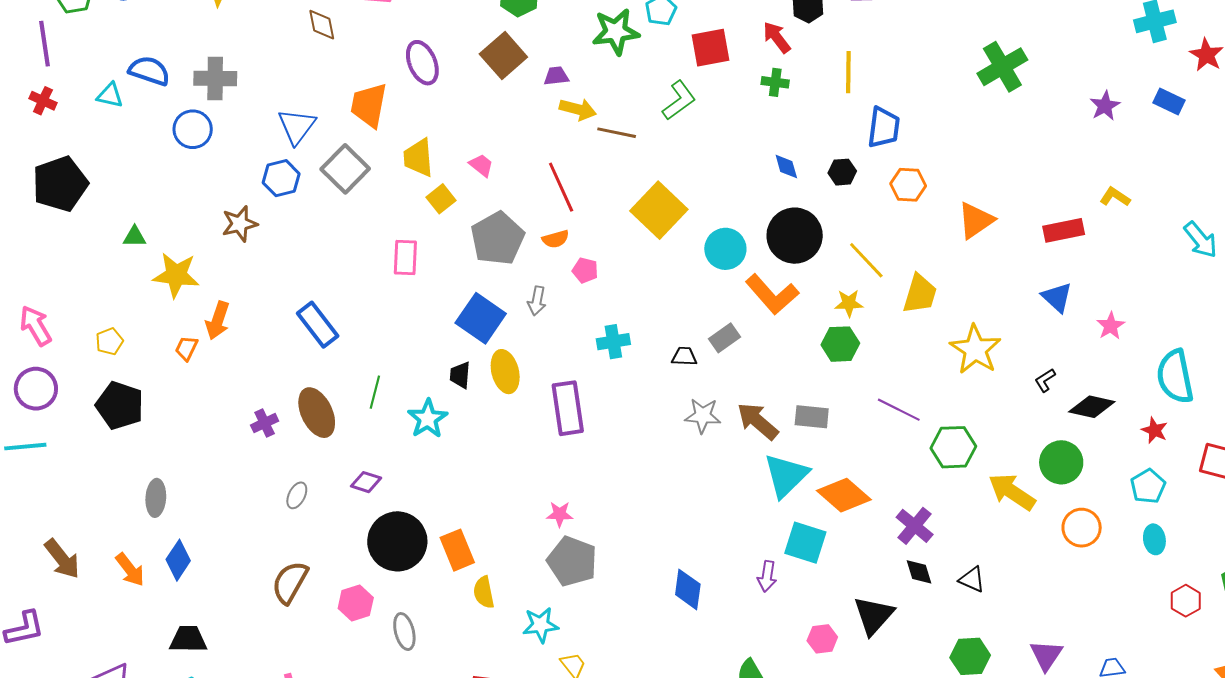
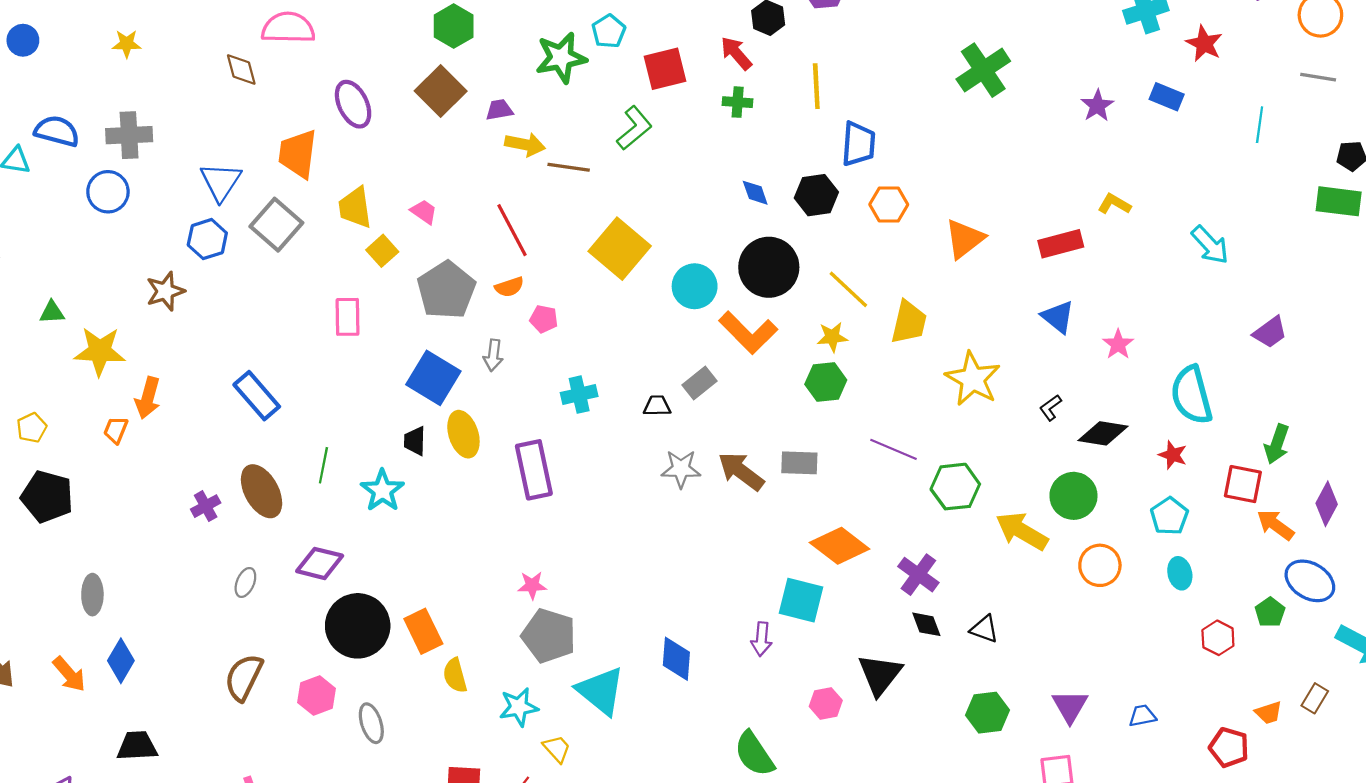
black hexagon: (842, 172) -> (816, 195), size x1.4
cyan triangle: (786, 475) -> (601, 691), moved, turned -33
purple diamond: (366, 482) -> (320, 563), size x1.4

